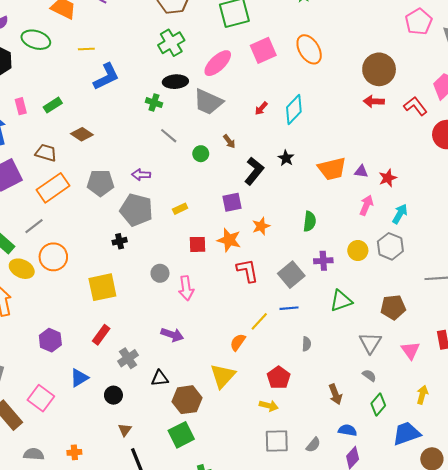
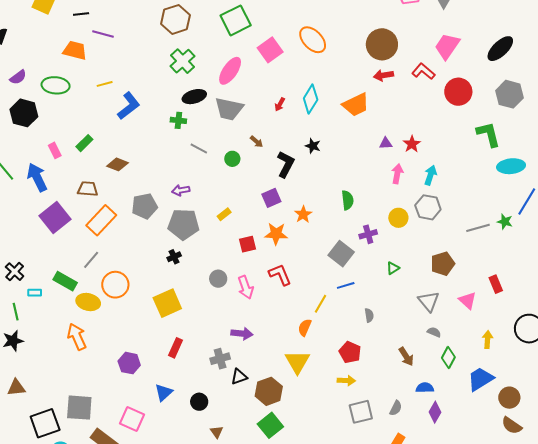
orange trapezoid: (332, 169) -> (356, 105), moved
red L-shape: (247, 271) -> (280, 275), moved
green triangle: (341, 301) -> (393, 268), size x0.6
gray cross: (128, 358) -> (220, 359), moved, turned 30

